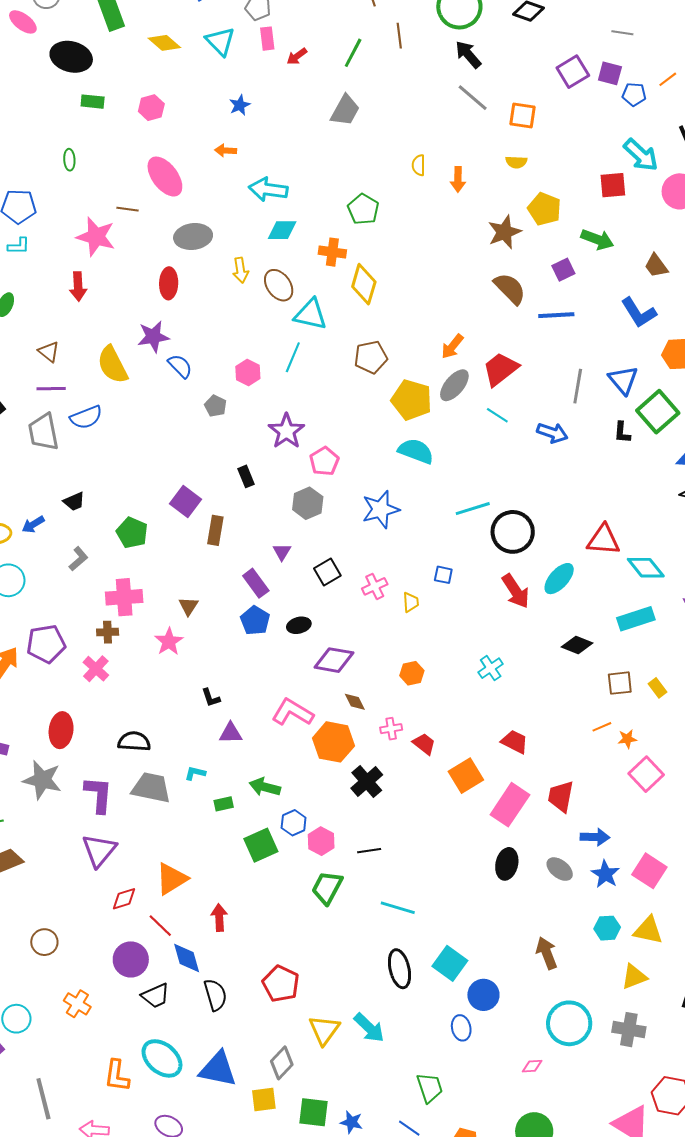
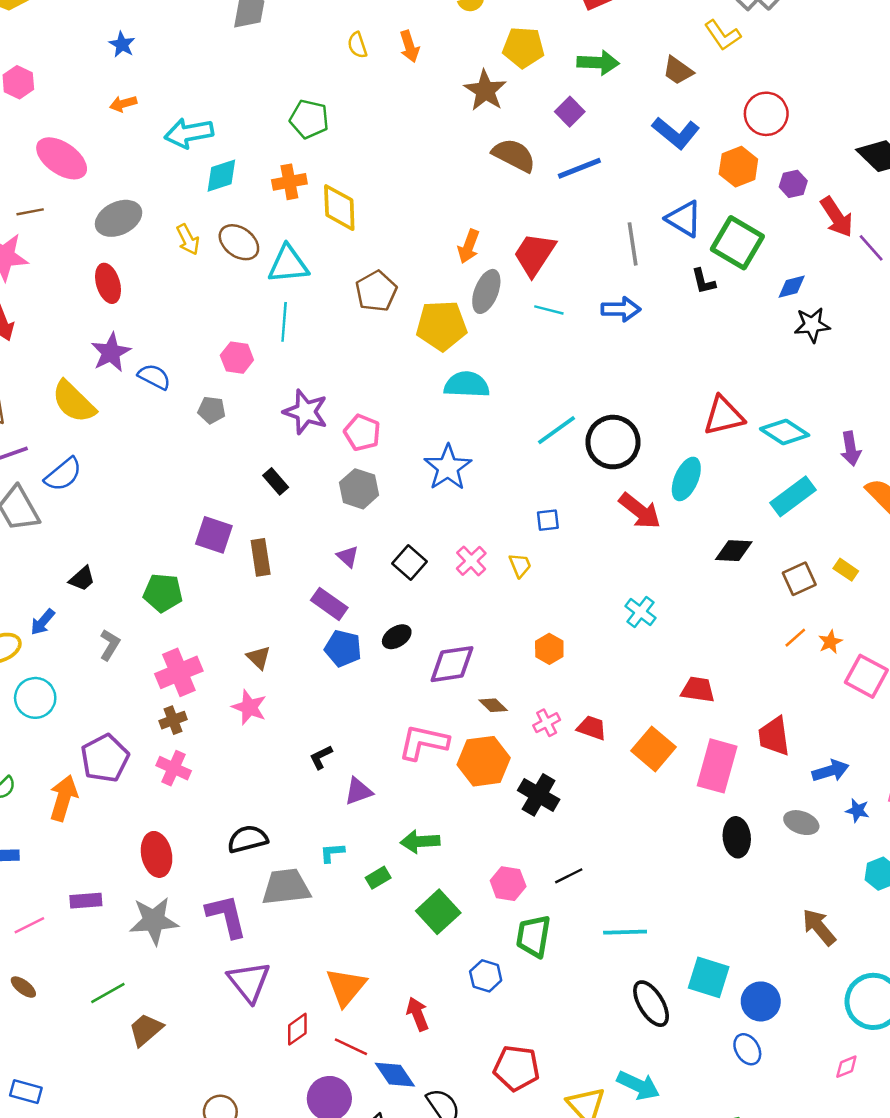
black L-shape: (211, 698) -> (321, 757), turned 100
blue hexagon: (294, 823) -> (486, 976), moved
blue star: (605, 874) -> (857, 811), size x0.7

